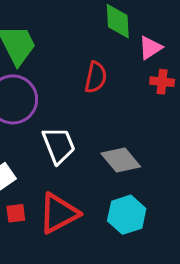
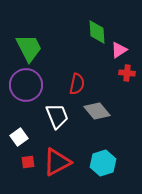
red semicircle: (96, 77) -> (77, 84), moved
gray diamond: (121, 160) -> (97, 111), moved

